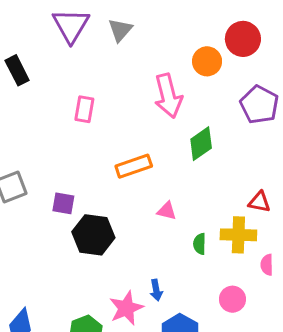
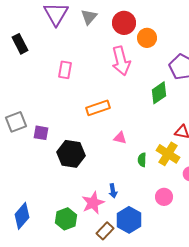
red circle: (243, 39) -> (124, 23), moved
green diamond: (201, 144) -> (159, 93), moved
purple square: (63, 203) -> (41, 133), moved
yellow cross: (238, 235) -> (168, 154), turned 30

